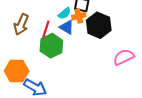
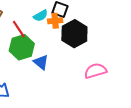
blue triangle: (67, 27) -> (41, 62), moved
red line: (46, 29) -> (19, 29), turned -60

